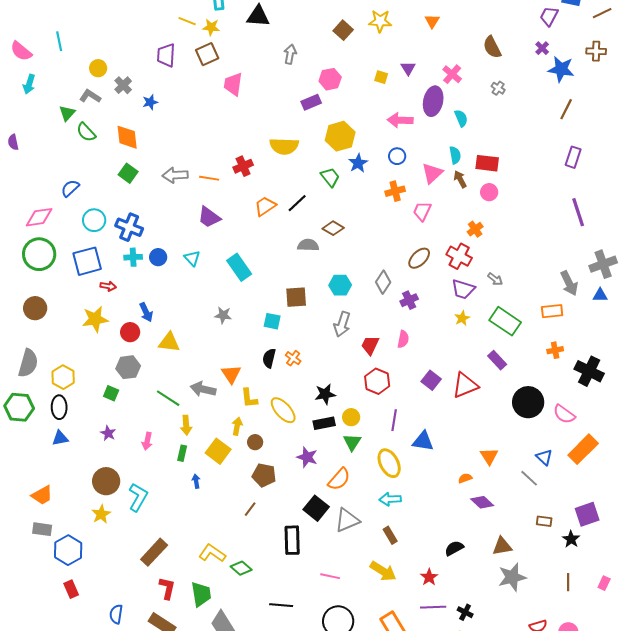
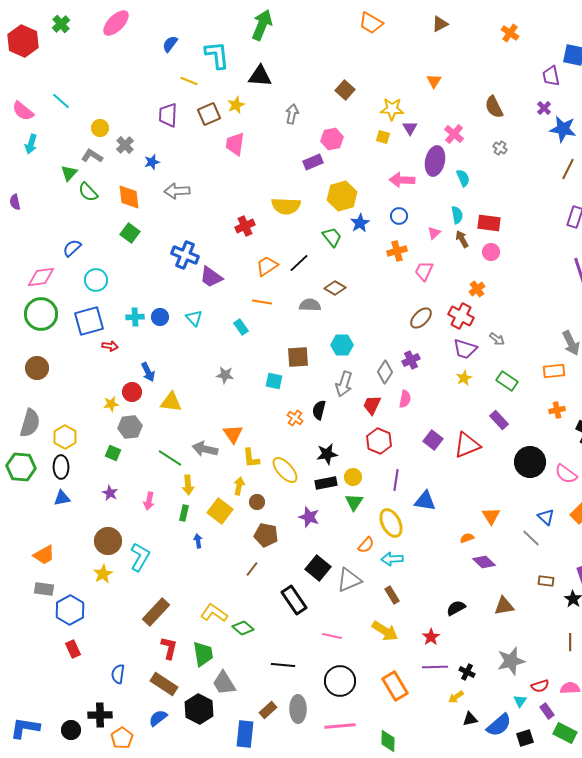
purple trapezoid: (549, 16) -> (551, 76), turned -40
yellow star: (380, 21) -> (392, 109), moved
yellow star: (211, 27) -> (236, 105), moved, turned -30
cyan line: (59, 41) -> (61, 101), turned -36
pink triangle: (432, 173) -> (434, 233), size x0.6
gray arrow: (175, 175) -> (177, 191), moved
orange line: (209, 178) -> (262, 302), moved
blue cross: (129, 227) -> (185, 255), moved
cyan rectangle: (239, 267) -> (241, 327), size x0.6
gray diamond: (383, 282) -> (385, 372), moved
yellow star: (95, 319) -> (111, 404), moved, size x0.6
green rectangle: (505, 321) -> (507, 381), size x0.7
black semicircle: (269, 358) -> (319, 410), moved
orange semicircle: (339, 479) -> (366, 545), moved, size x0.7
black rectangle: (292, 540) -> (294, 600), turned -32
gray star: (512, 577) -> (511, 661), moved

